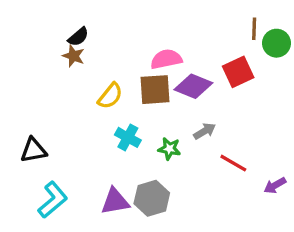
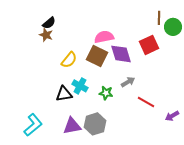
purple diamond: (193, 86) -> (121, 54), turned 50
brown square: (155, 90) -> (97, 56), turned 30
black triangle: (33, 150) -> (64, 94), moved

